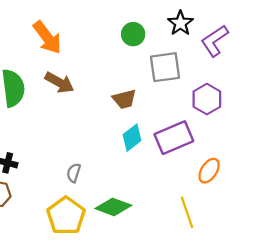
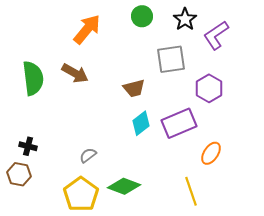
green circle: (133, 34) -> (142, 16), moved
orange arrow: (47, 37) -> (87, 29), moved, turned -104
gray semicircle: (74, 173) -> (88, 155), turned 36

